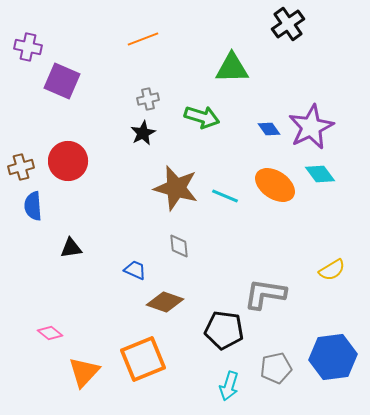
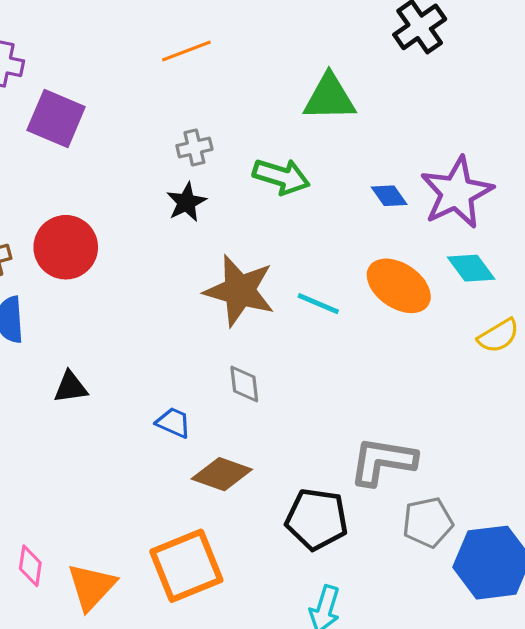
yellow semicircle: (332, 270) -> (498, 336), moved
pink diamond: (50, 333) -> (30, 566), moved, turned 60
gray pentagon: (276, 368) -> (428, 522), moved

